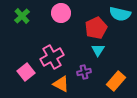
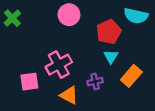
green cross: (22, 16) -> (12, 18), moved
pink square: (26, 72) -> (29, 82), turned 30
orange rectangle: (116, 81) -> (131, 76), moved

